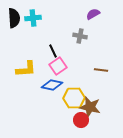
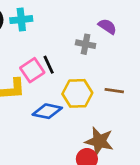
purple semicircle: (93, 14) -> (107, 26), moved, turned 64
pink square: (58, 66) -> (32, 70), moved
yellow hexagon: (74, 98) -> (77, 93), moved

